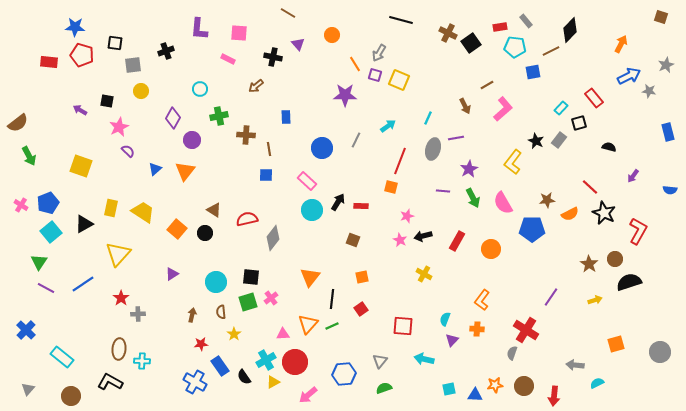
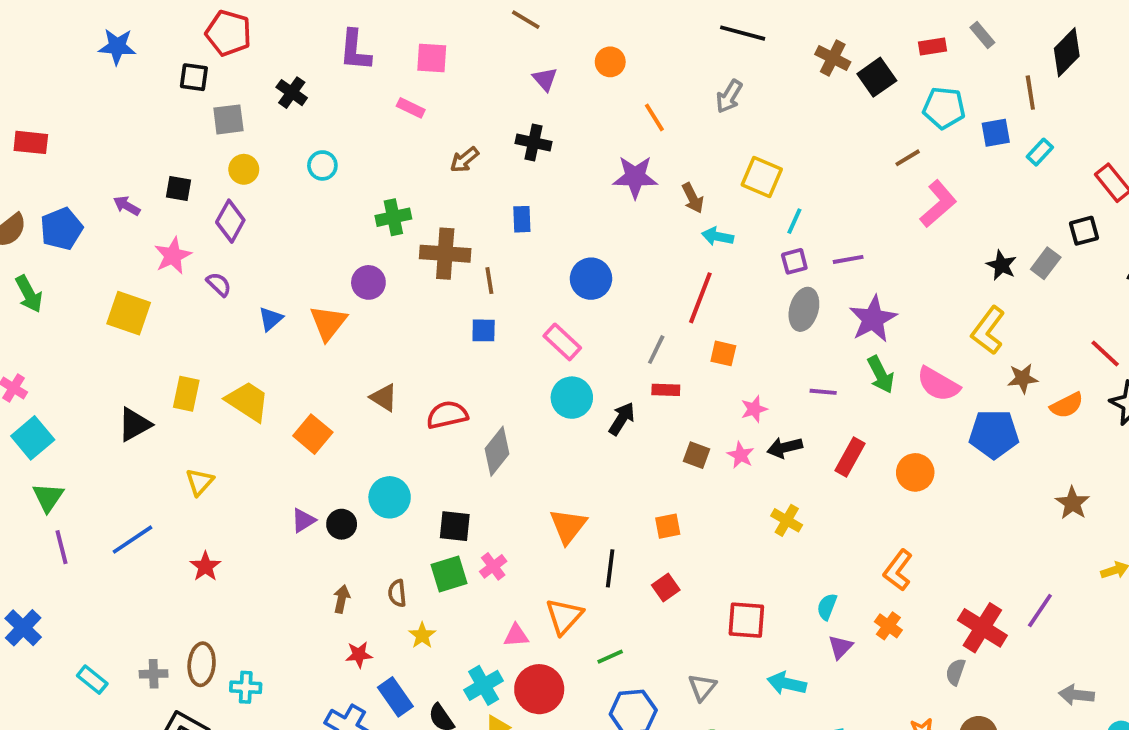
cyan pentagon: (515, 47) -> (944, 108), moved
black cross: (166, 51) -> (292, 93), turned -35
brown line: (551, 51) -> (1030, 93), turned -72
gray arrow: (379, 53) -> (729, 96), moved
red pentagon: (82, 55) -> (228, 33), moved
black cross: (273, 57) -> (533, 142), moved
red rectangle: (49, 62) -> (31, 142), moved
purple square: (375, 75) -> (794, 261), moved, turned -32
yellow square: (399, 80) -> (762, 177), moved
cyan circle: (200, 89) -> (322, 165), moved
brown arrow: (465, 106) -> (693, 198), moved
cyan rectangle: (561, 108) -> (1040, 152), moved
purple diamond: (173, 118) -> (230, 221), moved
cyan arrow: (388, 126) -> (718, 236), turned -133
pink star: (119, 127) -> (173, 256), moved
brown cross: (246, 135) -> (445, 254), size x1.4
purple circle: (192, 140) -> (368, 282), moved
gray line: (356, 140) -> (656, 350), moved
gray ellipse: (433, 149) -> (804, 309), moved
red line: (400, 161) -> (700, 298), moved
yellow L-shape: (513, 162) -> (988, 330), moved
purple star: (469, 169) -> (873, 319), size x1.4
purple line: (443, 191) -> (823, 392), moved
black arrow: (338, 202) -> (622, 419), moved
blue pentagon: (48, 203) -> (62, 229), moved
pink semicircle: (503, 203) -> (938, 384), turned -30
cyan square: (51, 232) -> (33, 438), moved
black circle: (205, 233) -> (342, 524), moved
brown square: (353, 240) -> (697, 455), moved
yellow triangle: (118, 254) -> (200, 482), size x0.6
brown star: (589, 264) -> (1073, 503), moved
cyan circle: (216, 282) -> (390, 497), moved
purple line: (46, 288) -> (62, 547), turned 48
purple line: (551, 297) -> (1040, 611), moved
gray cross: (138, 314) -> (154, 674), moved
green line: (332, 326) -> (610, 657), moved
orange cross: (477, 329) -> (888, 626), turned 32
cyan rectangle: (62, 357) -> (92, 680), size x0.7

